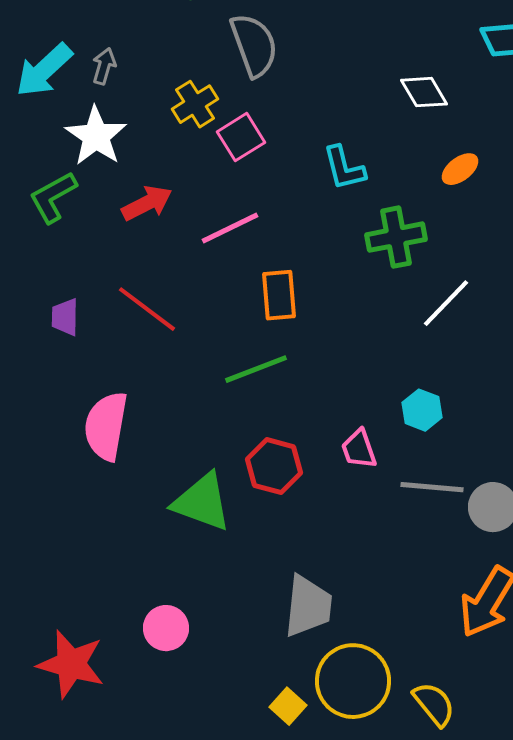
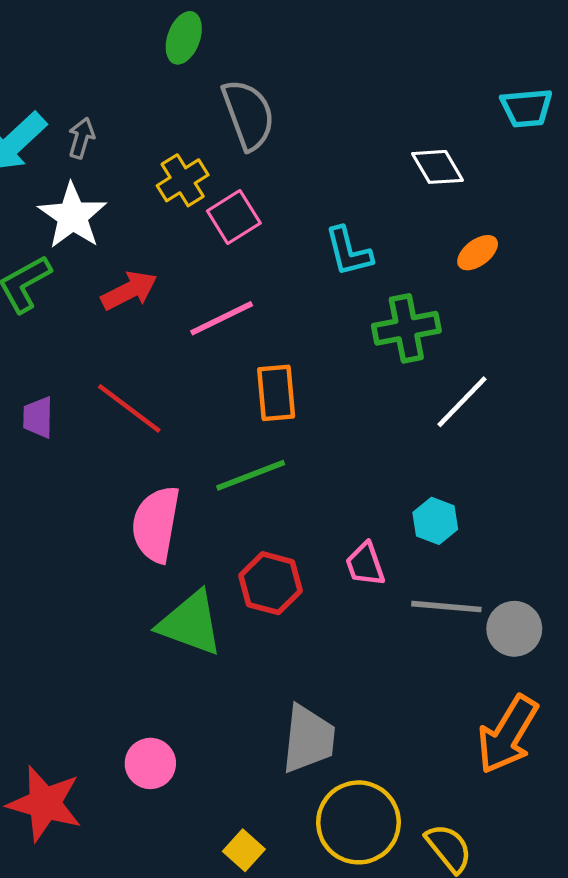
pink semicircle: (106, 426) -> (156, 524), moved
yellow square: (288, 706) -> (244, 850), moved

